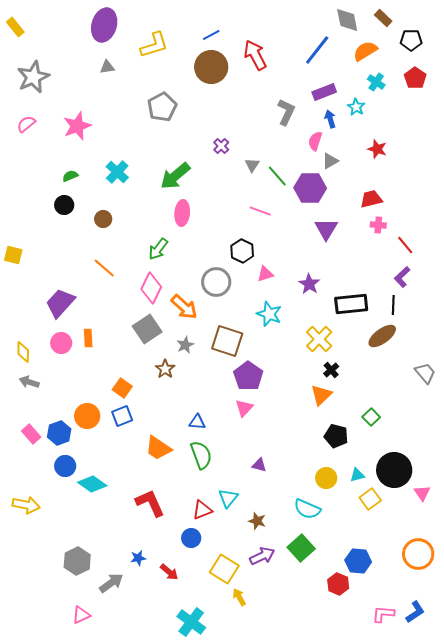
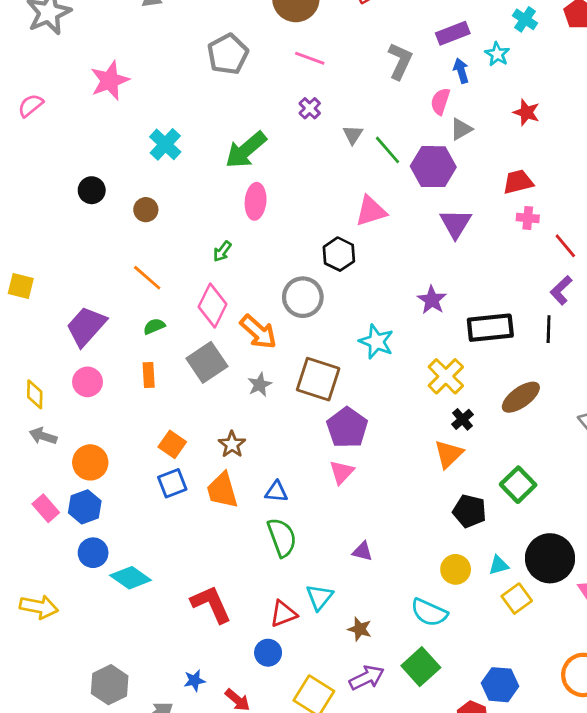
pink semicircle: (26, 124) -> (31, 105), moved
green semicircle: (70, 176) -> (154, 326), moved
pink line: (260, 211) -> (310, 58), moved
green arrow: (158, 249) -> (222, 251), size x0.7
yellow square: (13, 255) -> (21, 286), moved
pink triangle: (265, 274) -> (371, 211), moved, size x1.4
brown ellipse: (382, 336) -> (521, 397), moved
orange rectangle: (88, 338) -> (149, 375), moved
brown star: (165, 369) -> (232, 444), moved
orange circle: (87, 416) -> (90, 462), moved
green square: (371, 417) -> (518, 485), size x1.4
orange trapezoid: (158, 448) -> (222, 490), moved, turned 40

